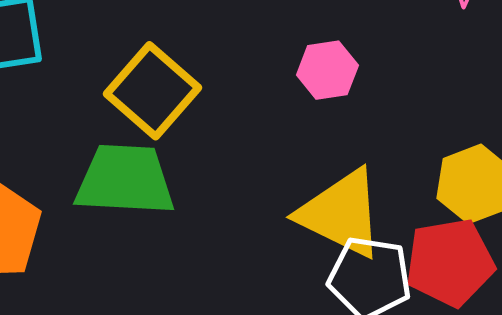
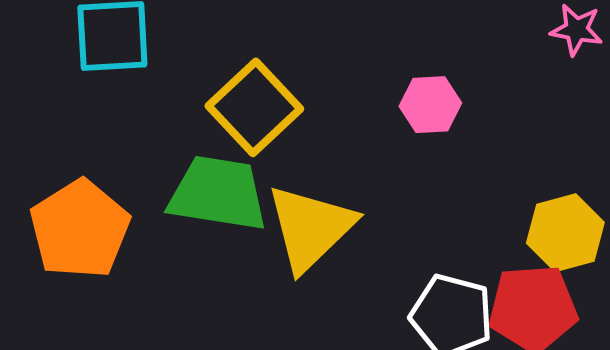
yellow triangle: (341, 213) -> (310, 228), moved, turned 44

